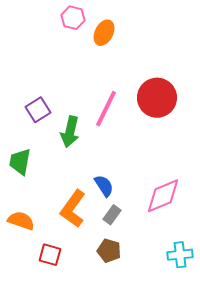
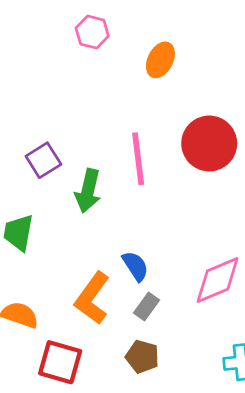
orange ellipse: (104, 33) -> (160, 60), moved
pink line: (106, 109) -> (138, 159), turned -33
red square: (50, 255) -> (60, 362), size x1.4

